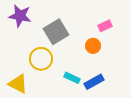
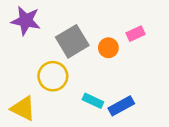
orange circle: (93, 46) -> (108, 48), moved

